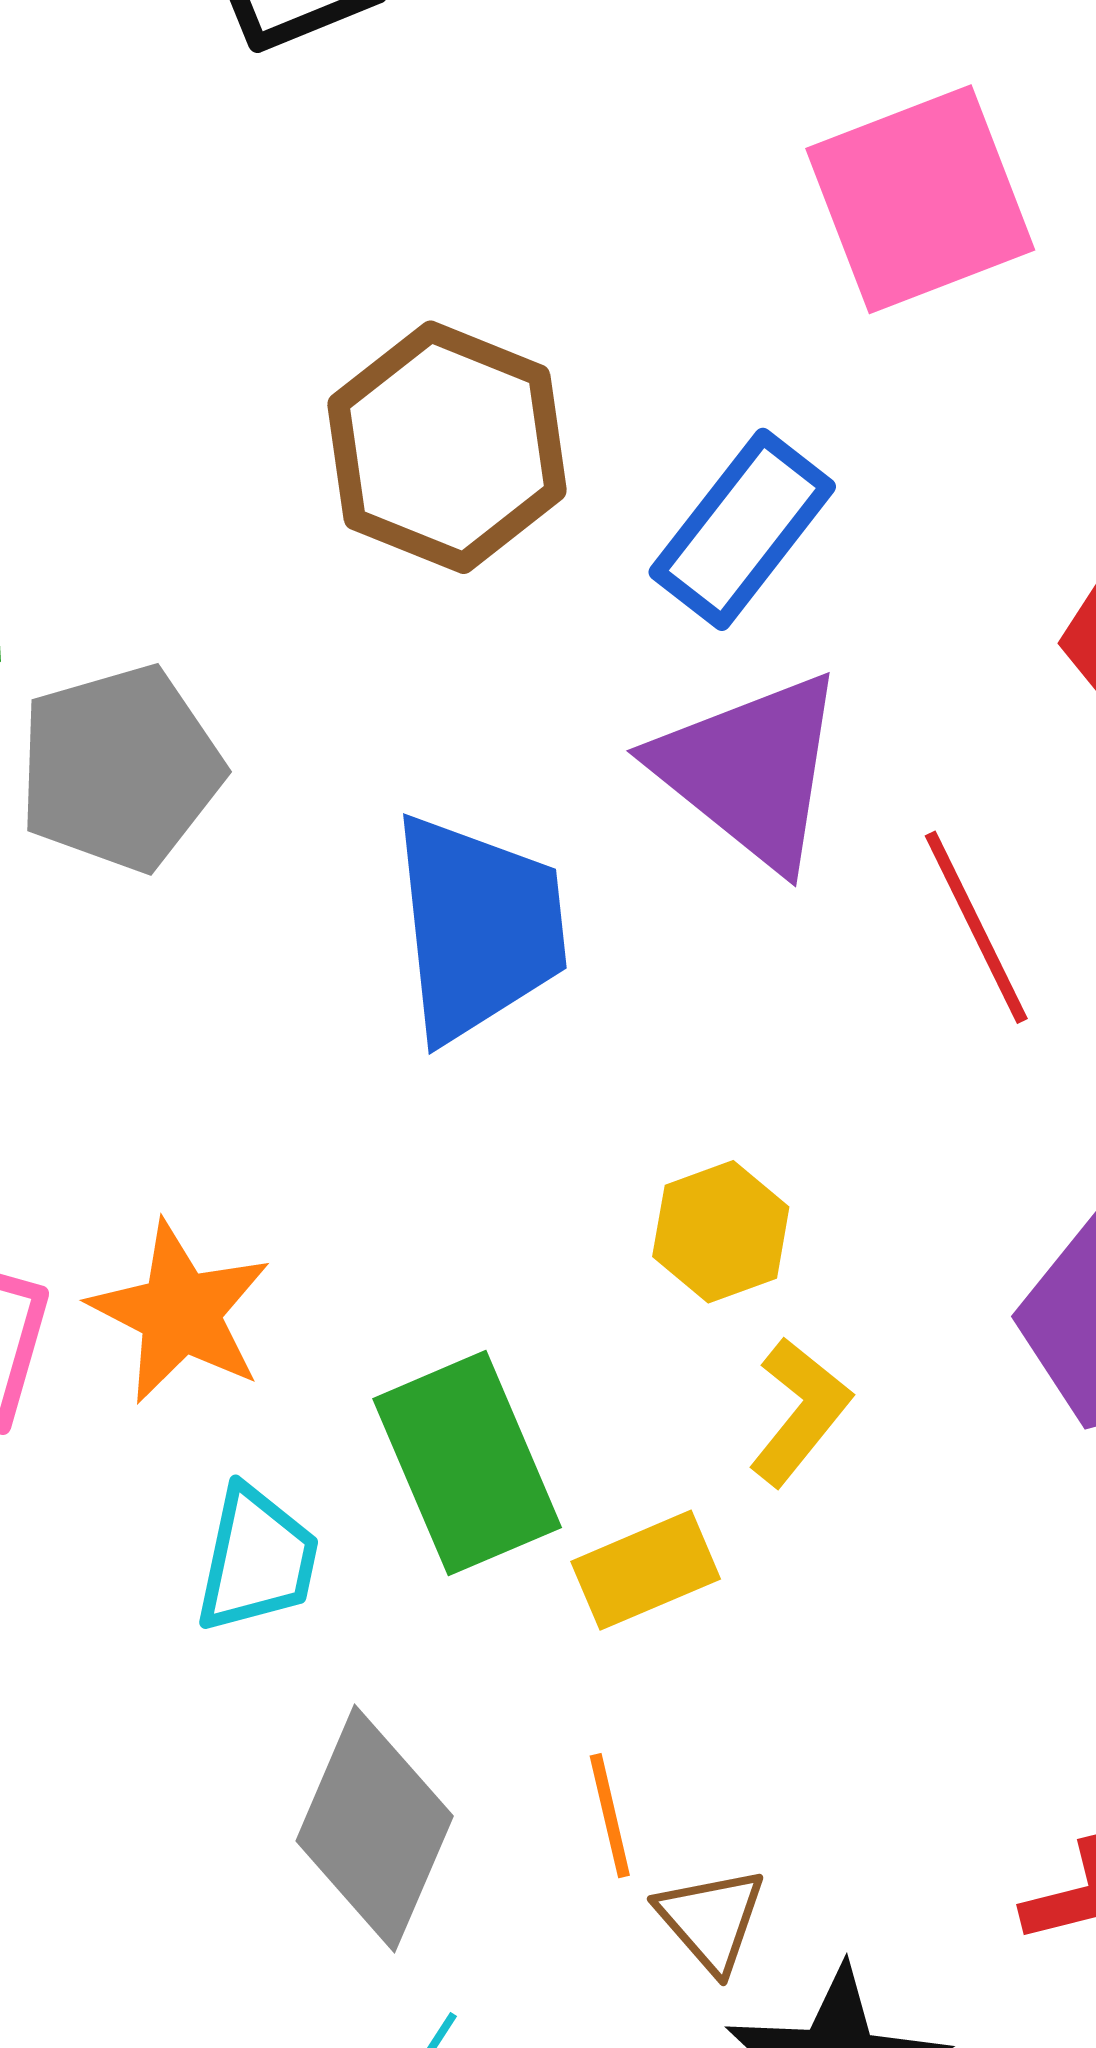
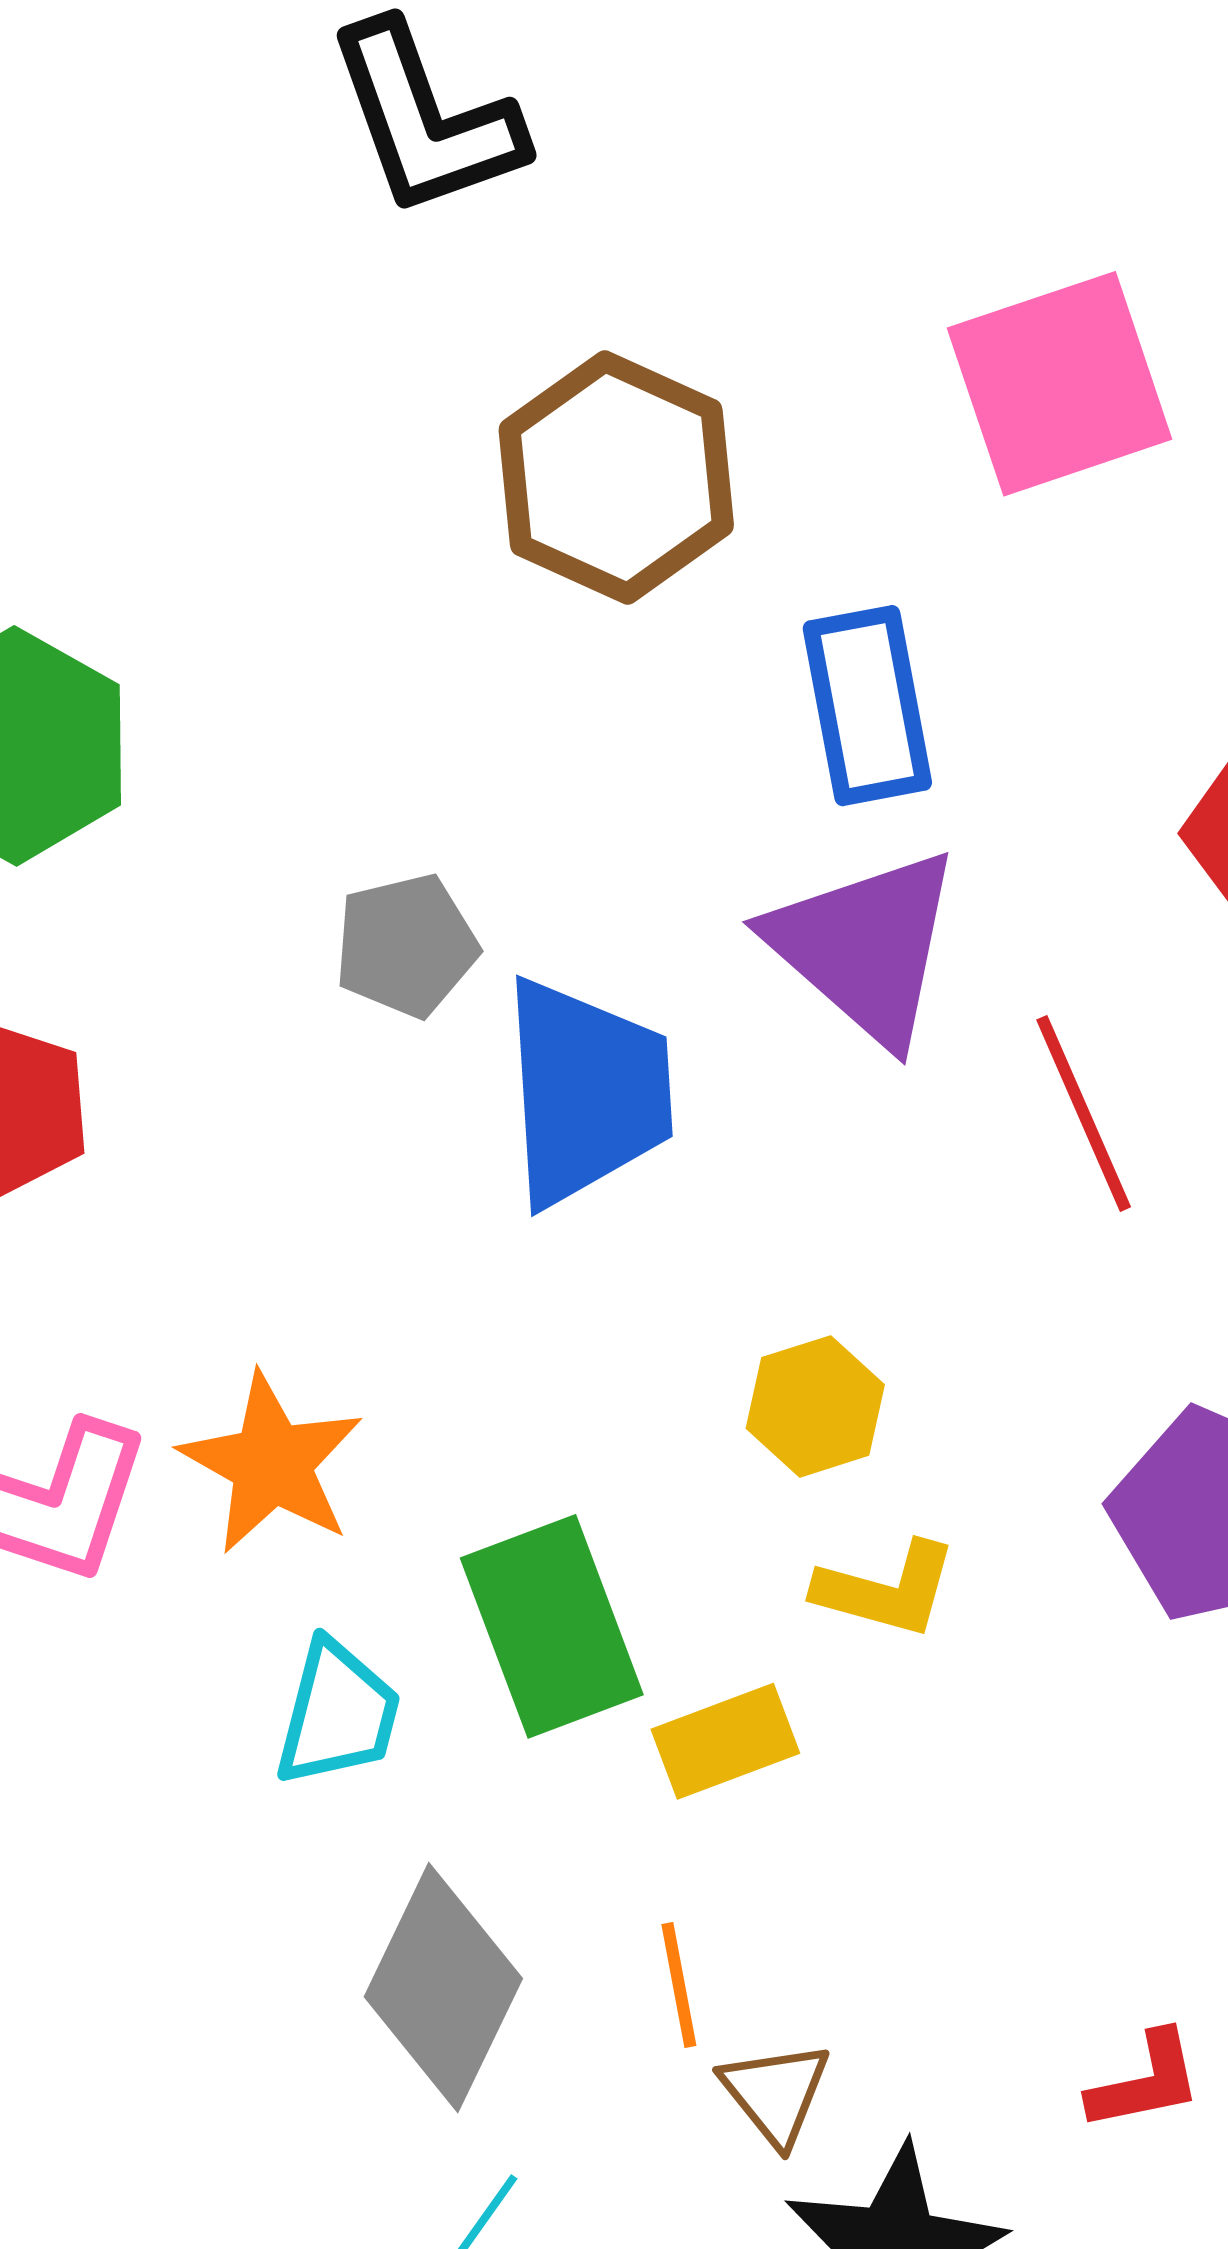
brown hexagon: (447, 447) -> (616, 478), moved
blue rectangle: (742, 529) -> (867, 706), turned -51
gray pentagon: (120, 768) -> (406, 945), moved, size x0.7
yellow L-shape: (800, 1412) -> (886, 1590), turned 64

